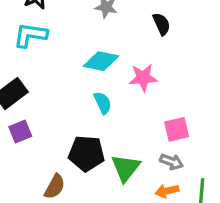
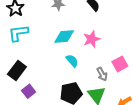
gray arrow: (172, 162) -> (102, 74), moved, turned 56

